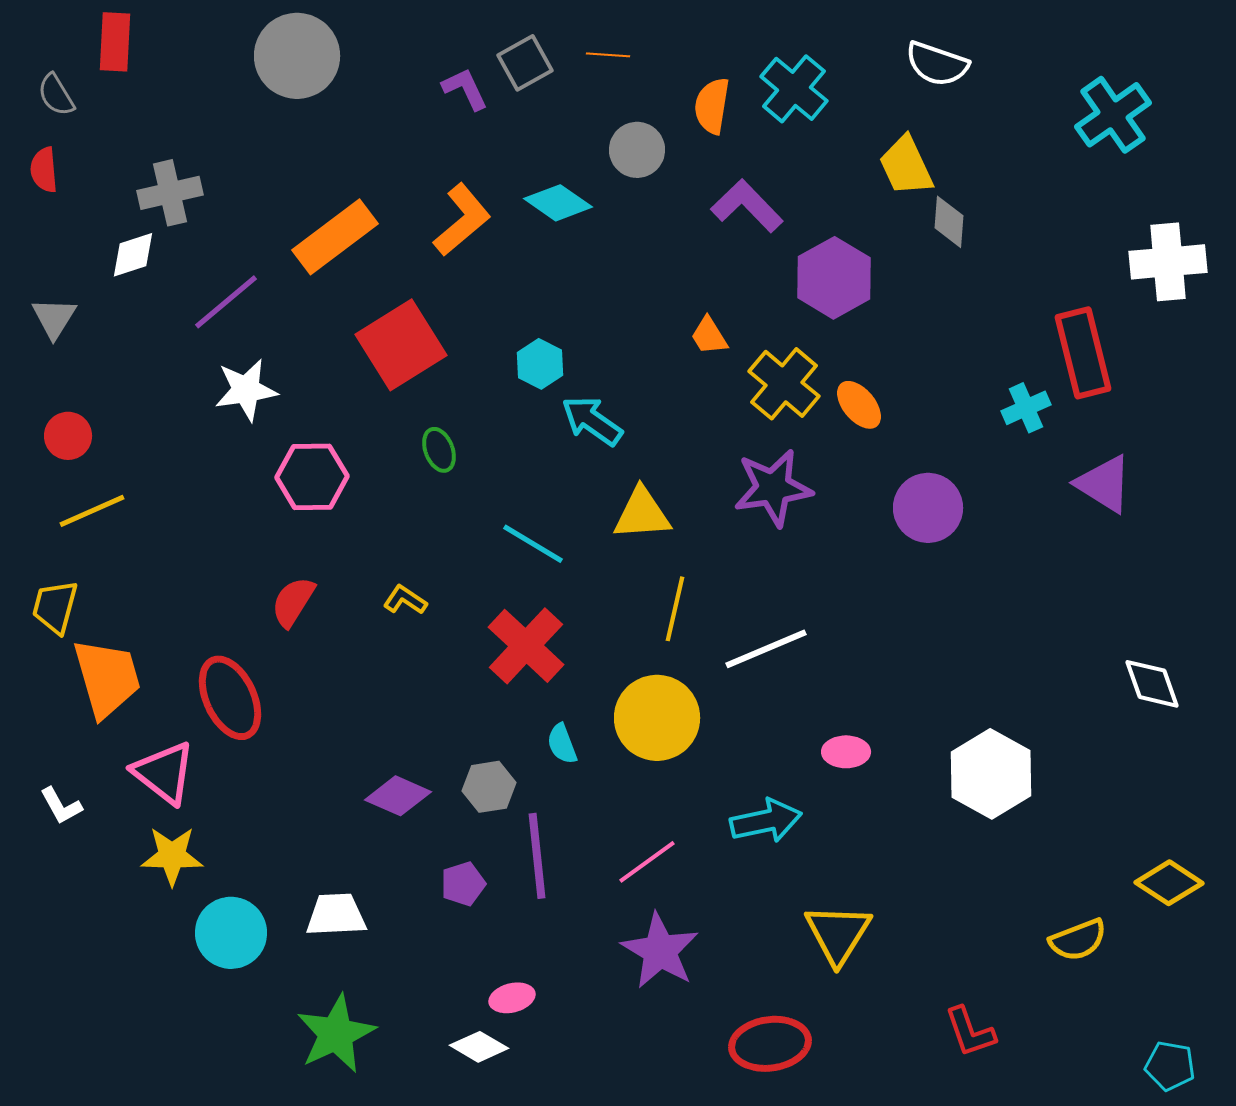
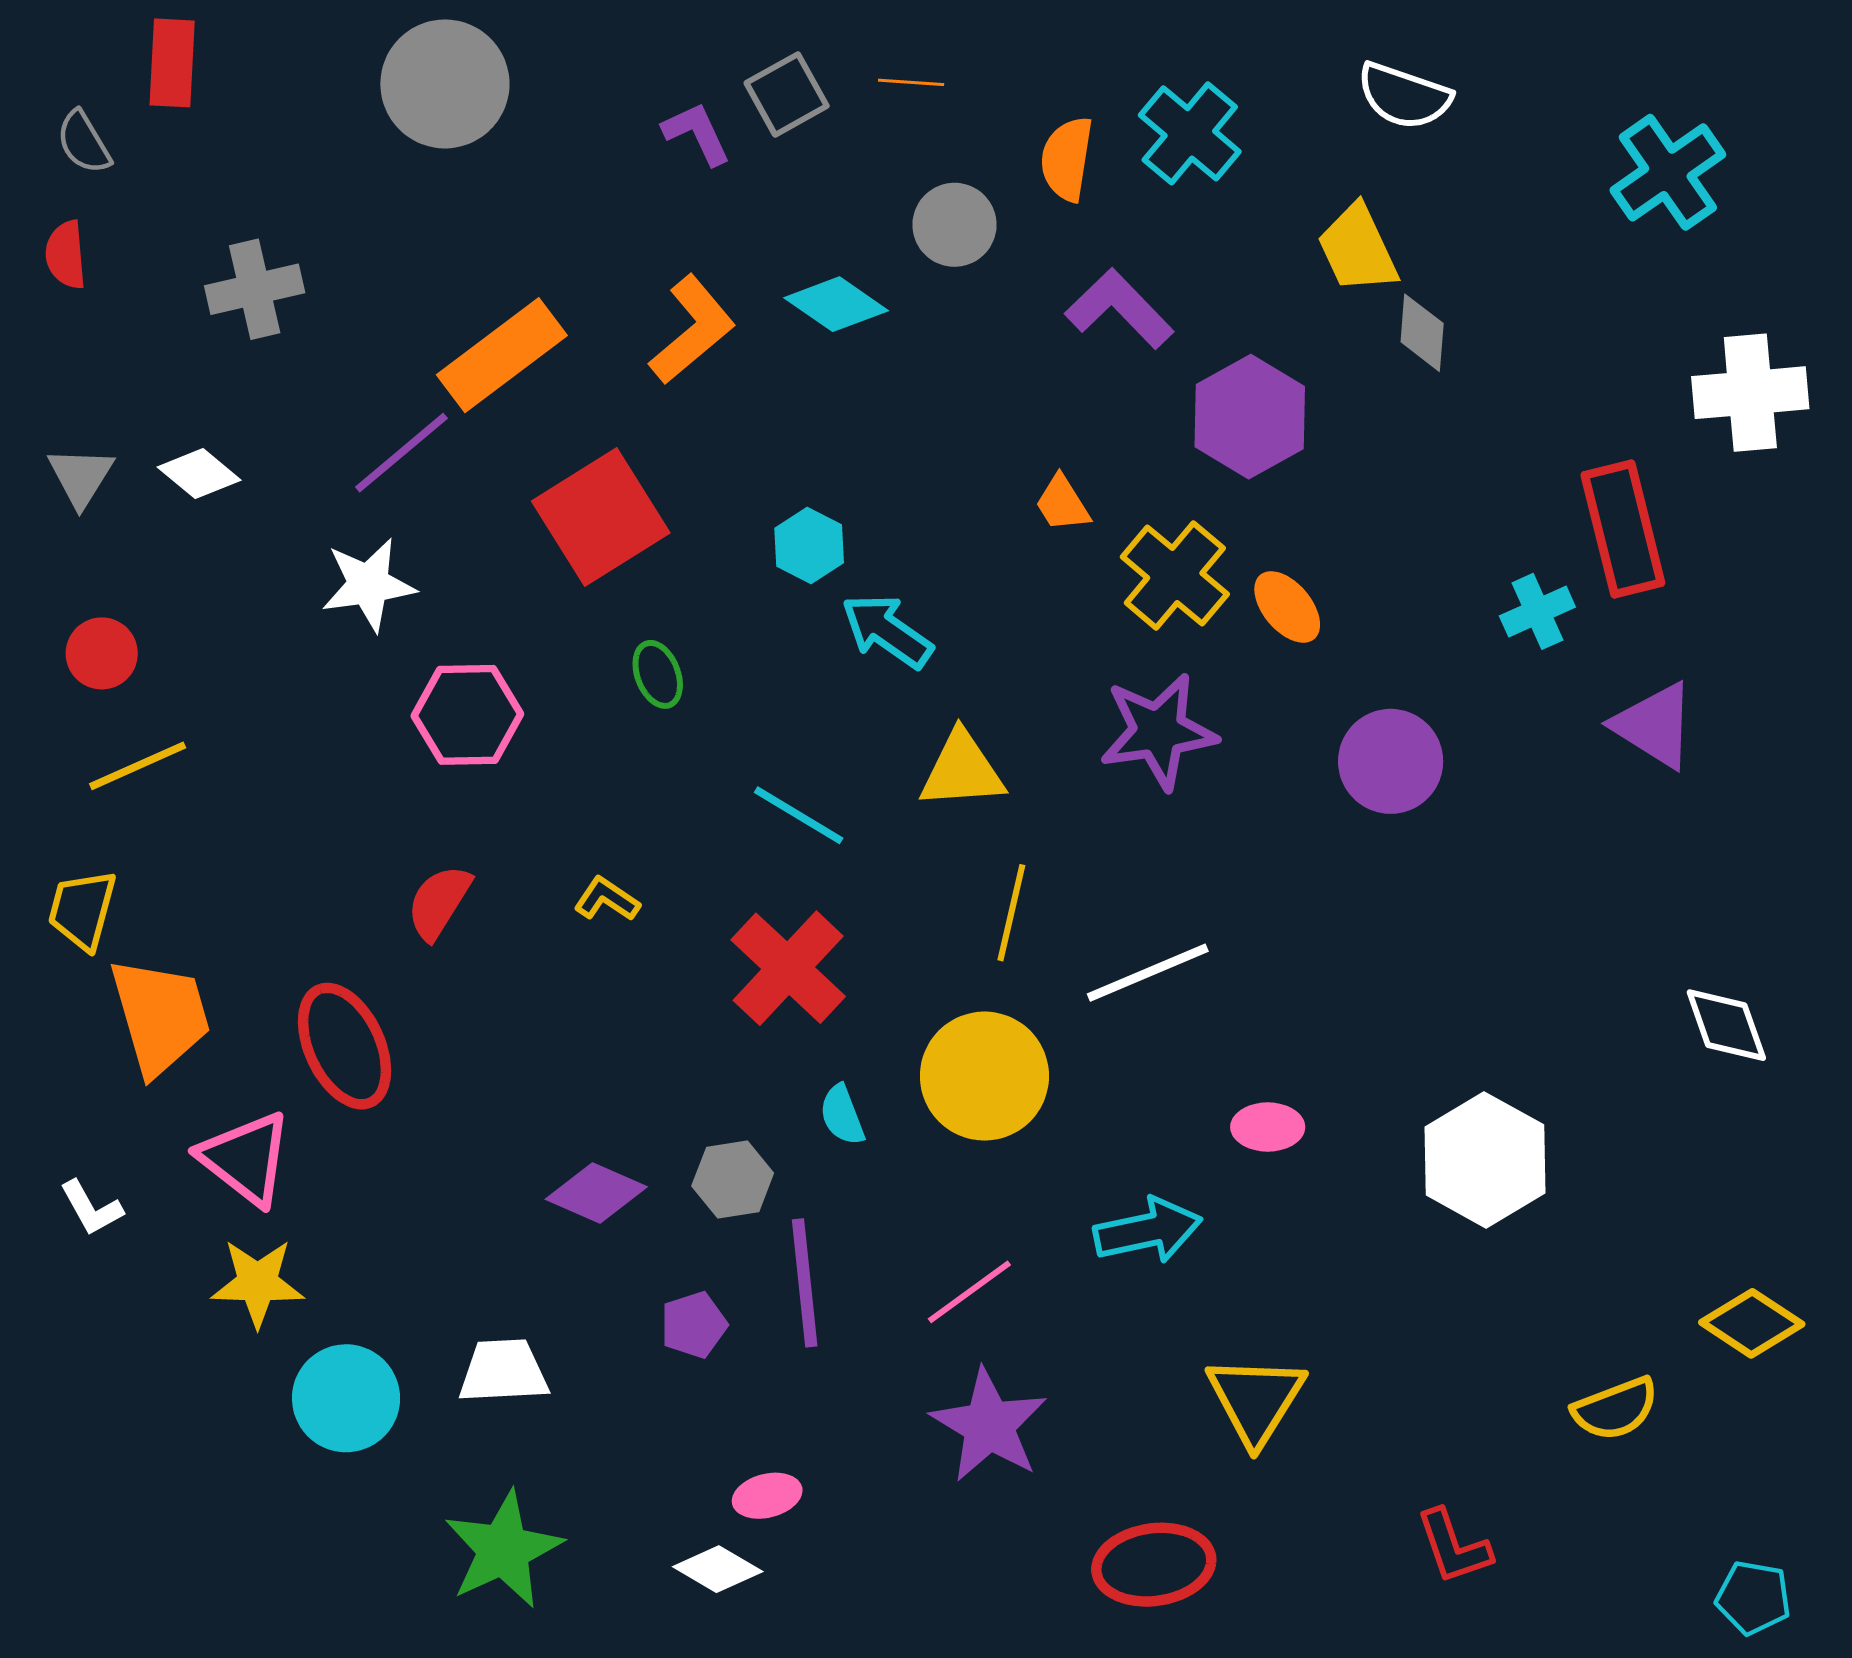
white diamond: (133, 255) -> (199, 474), moved, turned 58
purple line: (226, 302) -> (401, 453), moved

